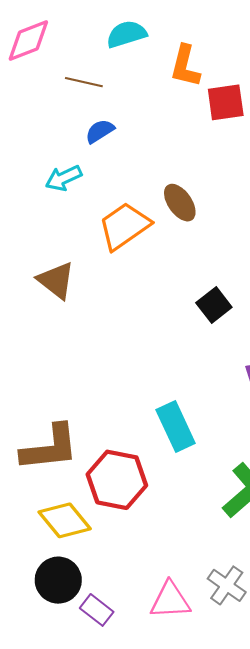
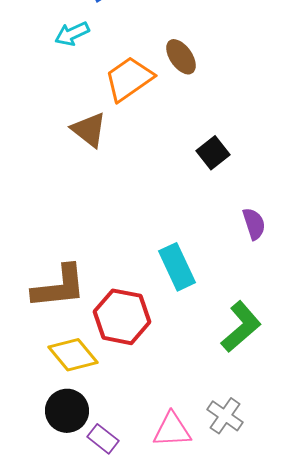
brown triangle: (56, 280) -> (89, 130), moved

